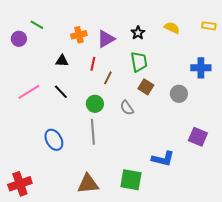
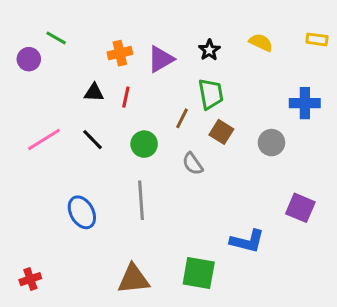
red line: (93, 64) -> (126, 97), moved
brown line: (108, 78) -> (182, 118), moved
green circle: (95, 104) -> (144, 144), moved
red cross: (20, 184) -> (30, 279), size x0.6

